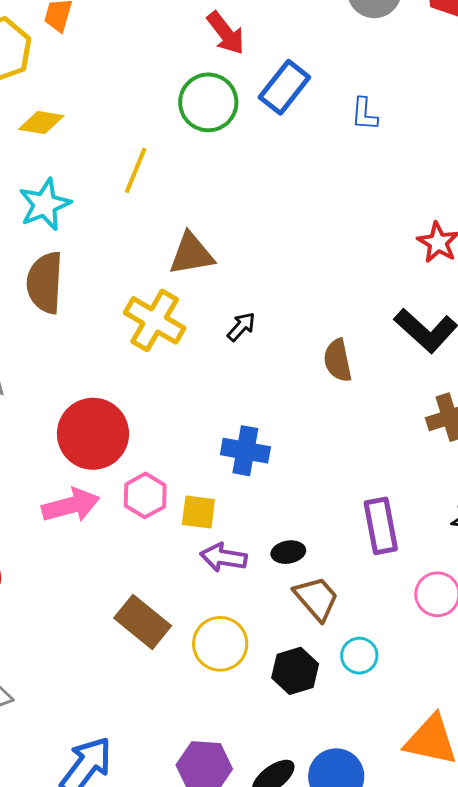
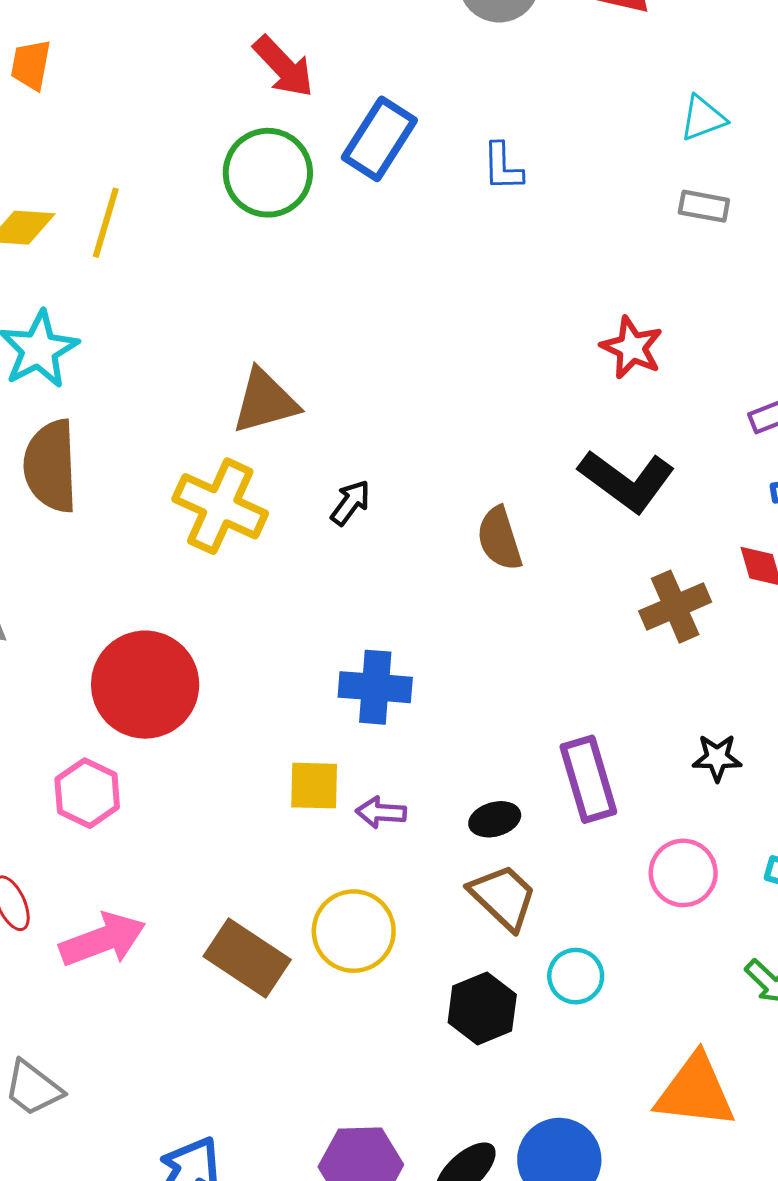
yellow line: (136, 170) -> (106, 223), moved
pink hexagon: (145, 495) -> (87, 793), moved
pink arrow: (71, 505) -> (103, 940), moved
black ellipse: (288, 552) -> (495, 819), moved
purple arrow: (223, 557) -> (381, 812), moved, size x0.7
yellow circle: (220, 644) -> (354, 931), moved

